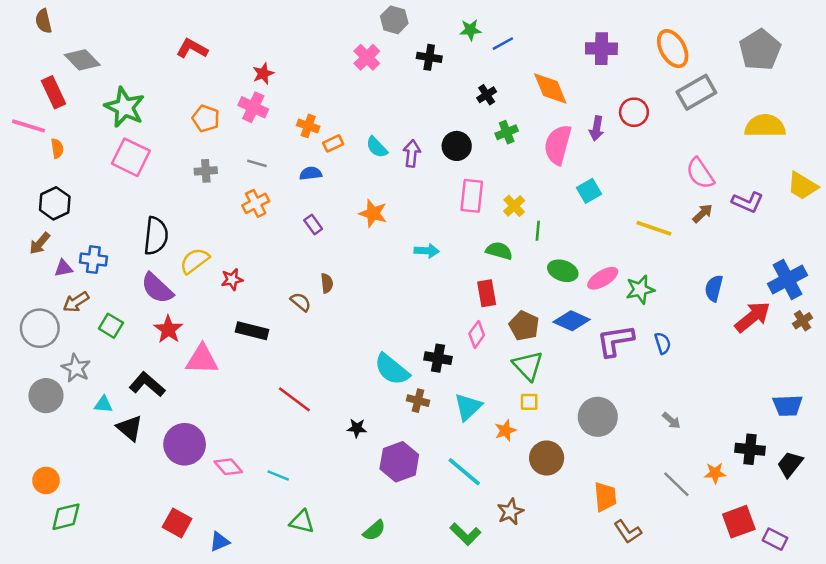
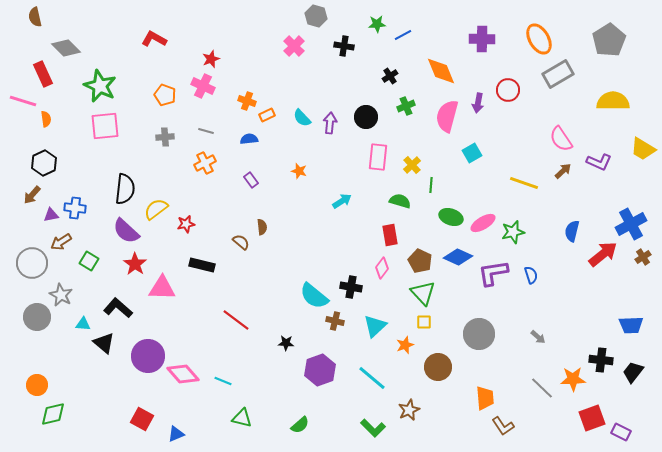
pink square: (131, 157) -> (105, 126), turned -32
orange star: (373, 213) -> (299, 171), size x0.7
cyan arrow: (427, 251) -> (342, 201), turned -36
pink diamond: (228, 467) -> (183, 374), size x1.4
orange star: (715, 473) -> (573, 379), size x1.4

